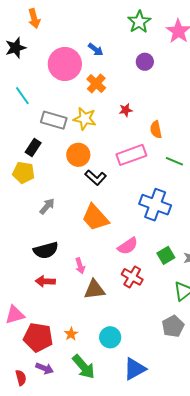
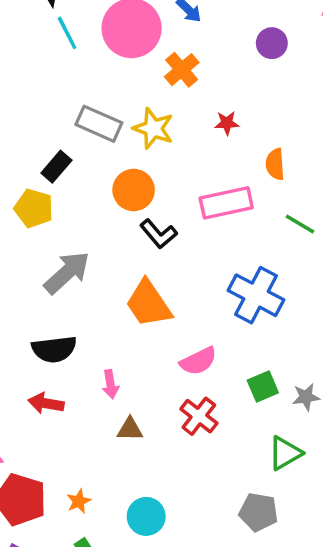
cyan line: (22, 96) -> (67, 33), moved
gray arrow: (47, 206) -> (67, 273), size x1.6
brown triangle: (94, 290) -> (130, 429), size x0.7
gray pentagon: (173, 326) -> (259, 512), turned 30

